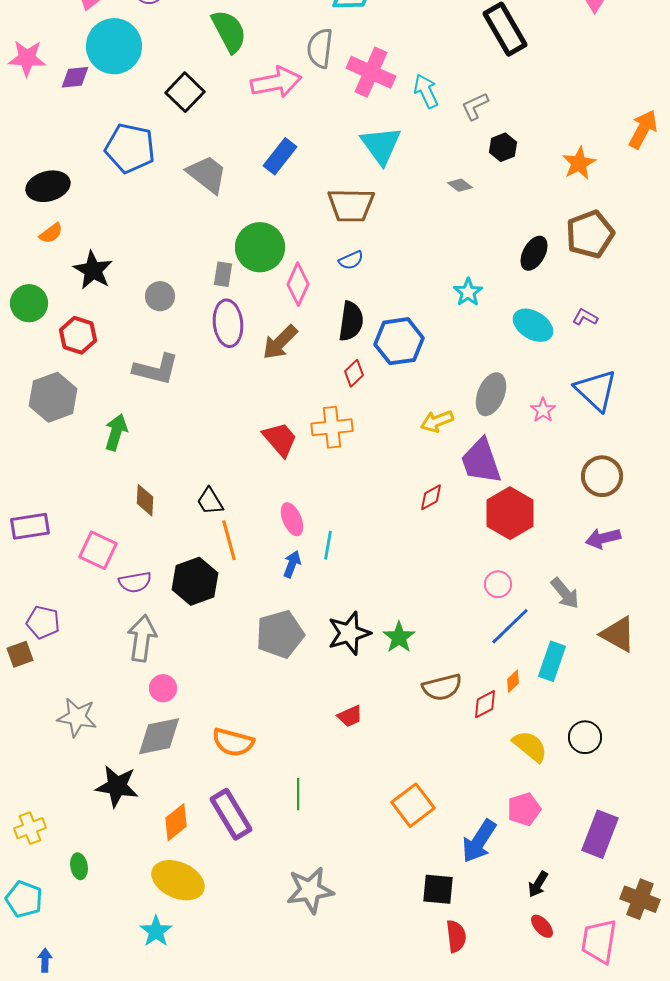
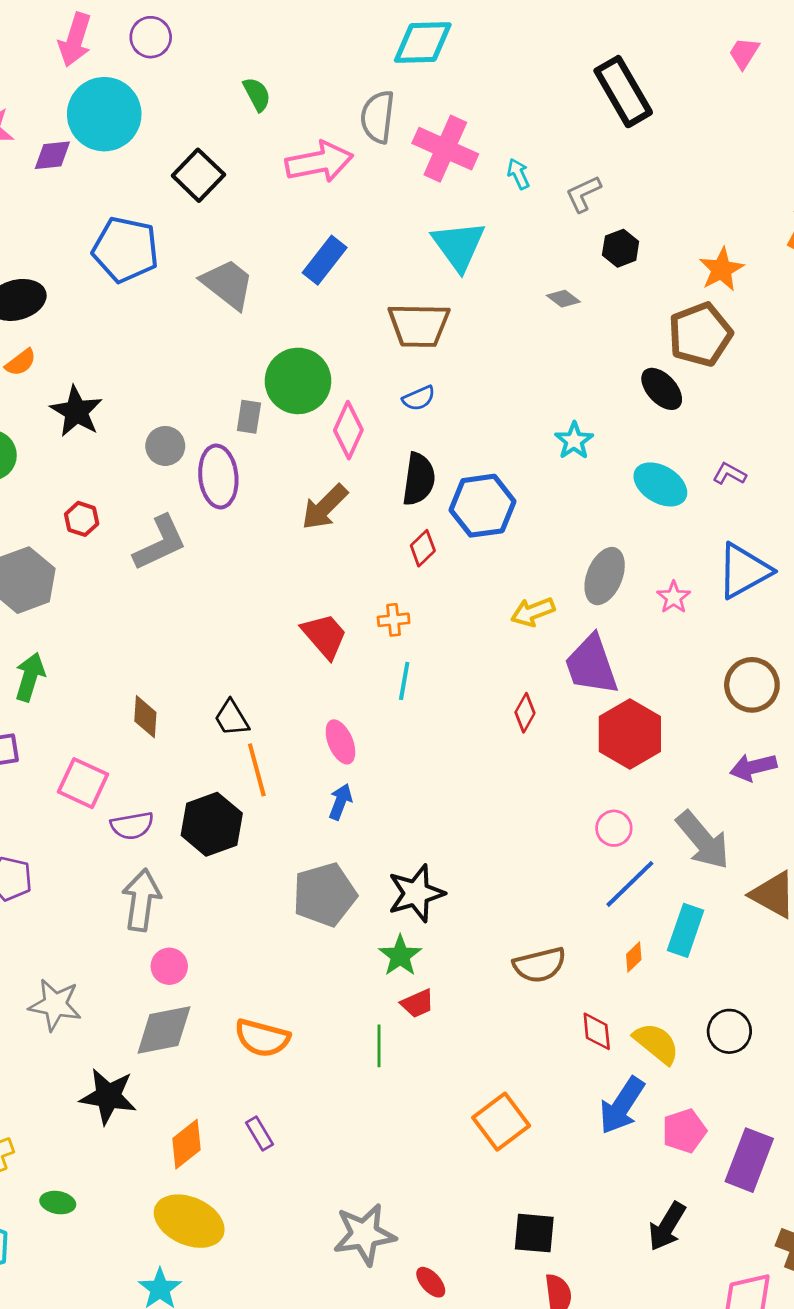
green semicircle: (229, 31) -> (257, 94), size x0.6
cyan arrow: (426, 91) -> (518, 174), size x0.7
brown pentagon: (590, 234) -> (700, 334), moved
black ellipse: (534, 253) -> (662, 389), turned -72
purple ellipse: (228, 323) -> (218, 476), moved
red hexagon: (78, 335) -> (82, 519), moved, size x0.7
gray L-shape: (156, 369) -> (160, 543), turned -39
blue triangle: (596, 390) -> (744, 571), turned 48
orange cross: (332, 427) -> (394, 620), size x0.6
green arrow: (116, 432) -> (30, 677), moved
red diamond: (431, 497) -> (525, 713), turned -32
cyan line: (328, 545) -> (404, 681), moved
gray arrow: (565, 593) -> (703, 840), size x1.4
green star: (399, 637) -> (400, 956), moved
red diamond: (485, 704) -> (597, 1031), moved, turned -68
green line: (298, 794) -> (379, 1046), moved
pink pentagon: (524, 809) -> (684, 1131), moved
purple rectangle: (231, 814) -> (260, 1134), size x0.5
blue arrow: (479, 841) -> (622, 1106), moved
green ellipse: (79, 866) -> (58, 1203), turned -70
black arrow: (538, 884) -> (667, 1226), size x1.4
red ellipse: (542, 926) -> (431, 1282), moved

